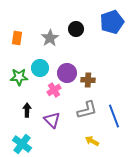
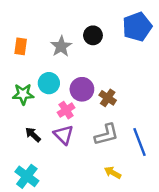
brown cross: (88, 80) -> (108, 98), turned 32
black arrow: (27, 110) -> (33, 135), turned -48
purple triangle: (52, 120) -> (64, 135), moved

